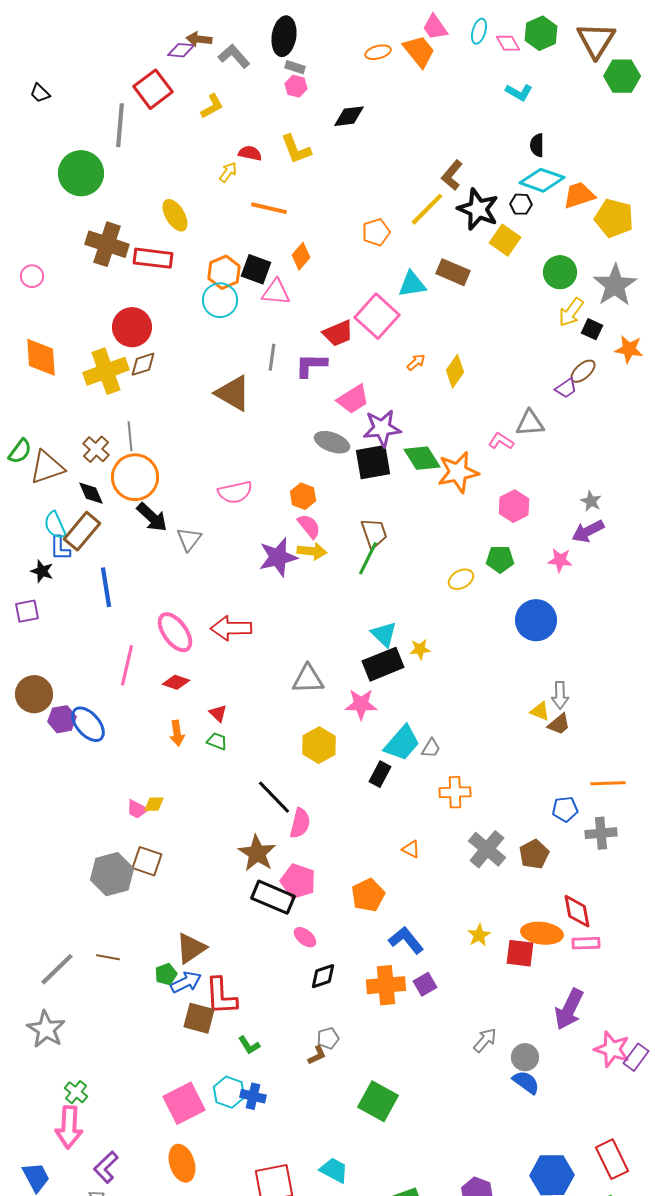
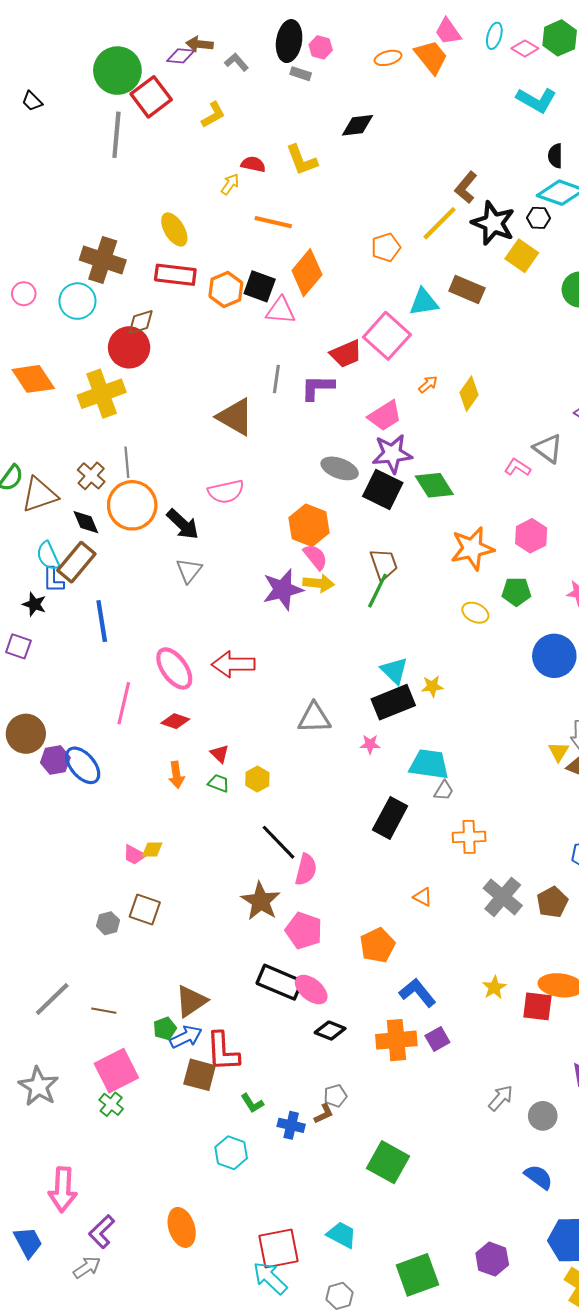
pink diamond: (508, 43) -> (525, 48), turned -30
gray L-shape: (234, 56) -> (236, 62), size x0.7
pink hexagon: (296, 86) -> (321, 47), moved
cyan L-shape: (519, 92) -> (536, 100), size x1.4
green circle: (81, 173) -> (117, 71), moved
orange diamond: (301, 256) -> (307, 273), size x1.6
red rectangle: (153, 258) -> (175, 275), moved
cyan circle: (220, 300) -> (77, 301), moved
orange diamond: (41, 357) -> (33, 379), turned -30
brown diamond: (143, 364) -> (141, 322), moved
pink trapezoid: (353, 399) -> (385, 416), moved
gray triangle: (530, 423) -> (548, 448), turned 40
black square: (373, 462) -> (383, 490), turned 36
orange star: (458, 472) -> (472, 548), moved
pink semicircle: (235, 492) -> (226, 492), moved
orange hexagon: (303, 496) -> (309, 525), size x1.5
black arrow: (152, 517) -> (183, 524), moved
yellow ellipse: (461, 579) -> (475, 613), turned 55
purple square: (27, 611) -> (18, 646), turned 30
pink star: (361, 704) -> (370, 744), size x0.6
yellow triangle: (540, 711) -> (559, 752), turned 40
cyan trapezoid: (402, 743) -> (429, 764), moved, turned -123
yellow hexagon: (319, 745) -> (257, 779), moved, size x0.7
black rectangle: (380, 774) -> (390, 818), size x1.5
gray hexagon: (112, 874) -> (108, 923), size x0.5
black rectangle: (273, 897) -> (280, 982), moved
pink ellipse: (305, 937) -> (311, 990), size x1.4
gray line: (57, 969) -> (52, 999), moved
black diamond: (323, 976) -> (330, 1031), turned 40
blue semicircle: (526, 1082) -> (539, 1177), moved
green cross: (76, 1092) -> (111, 1104), moved
blue cross: (253, 1096) -> (291, 1125), moved
pink square: (184, 1103) -> (116, 1071), moved

